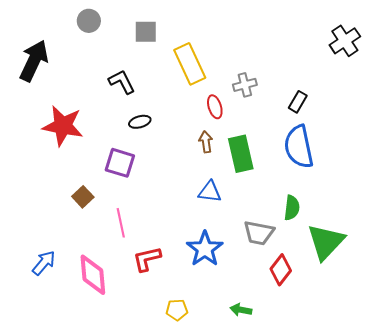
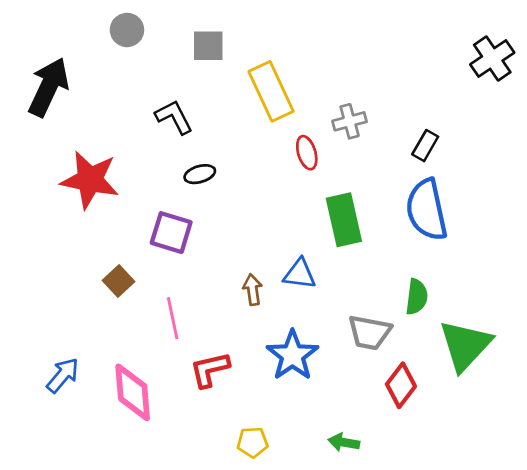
brown arrow: (206, 142) -> (253, 290), moved

